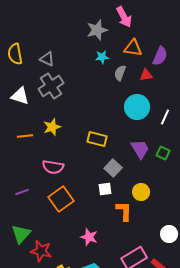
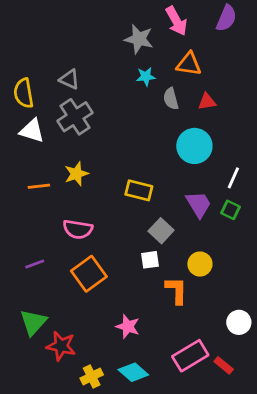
gray star: (97, 30) -> (139, 39), turned 30
yellow semicircle: (15, 54) -> (24, 93), moved
purple semicircle: (160, 56) -> (226, 18), moved
gray semicircle: (120, 73) -> (171, 99), turned -35
white line: (165, 117) -> (233, 178), moved

